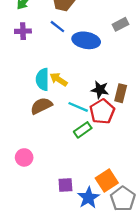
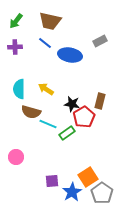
cyan semicircle: (42, 79) -> (19, 89), moved
black star: (100, 90) -> (72, 104), moved
brown semicircle: (41, 106) -> (31, 112), turned -138
cyan line: (78, 107) -> (48, 124), moved

